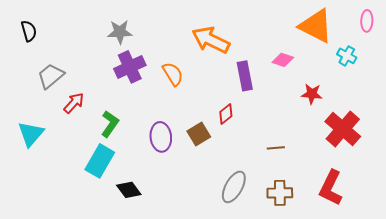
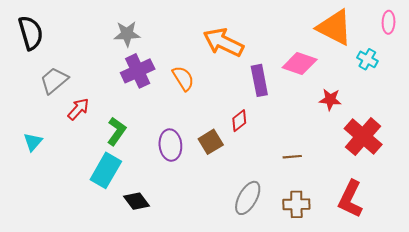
black semicircle: (29, 31) -> (31, 33), size x1.5
pink diamond: (283, 60) -> (300, 64), size x1.5
cyan triangle: (31, 134) -> (33, 142), size x0.7

